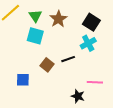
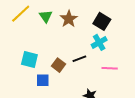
cyan square: (35, 36) -> (29, 60), moved
blue square: (23, 80) -> (43, 80), moved
pink line: (95, 82) -> (110, 68), moved

